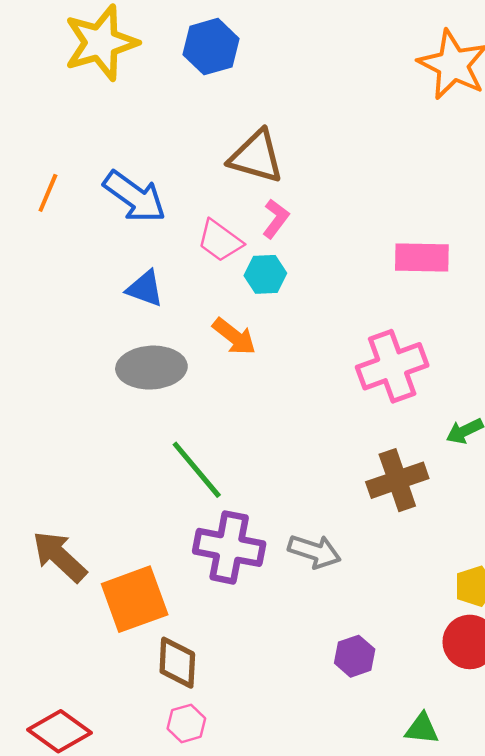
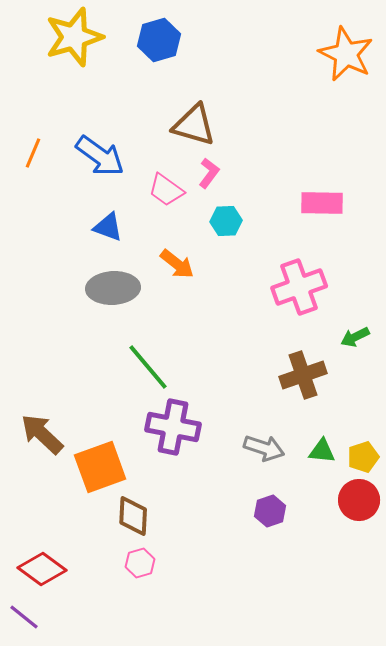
cyan hexagon: (265, 274) -> (226, 221), moved
gray arrow: (314, 551) -> (264, 448), moved
green triangle: (422, 729) -> (322, 451), moved

